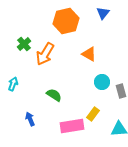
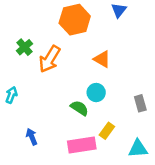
cyan circle: (102, 82) -> (96, 93), moved
green semicircle: (54, 95) -> (79, 108), moved

